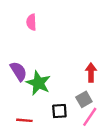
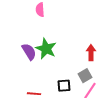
green star: (38, 83) -> (46, 49), moved

